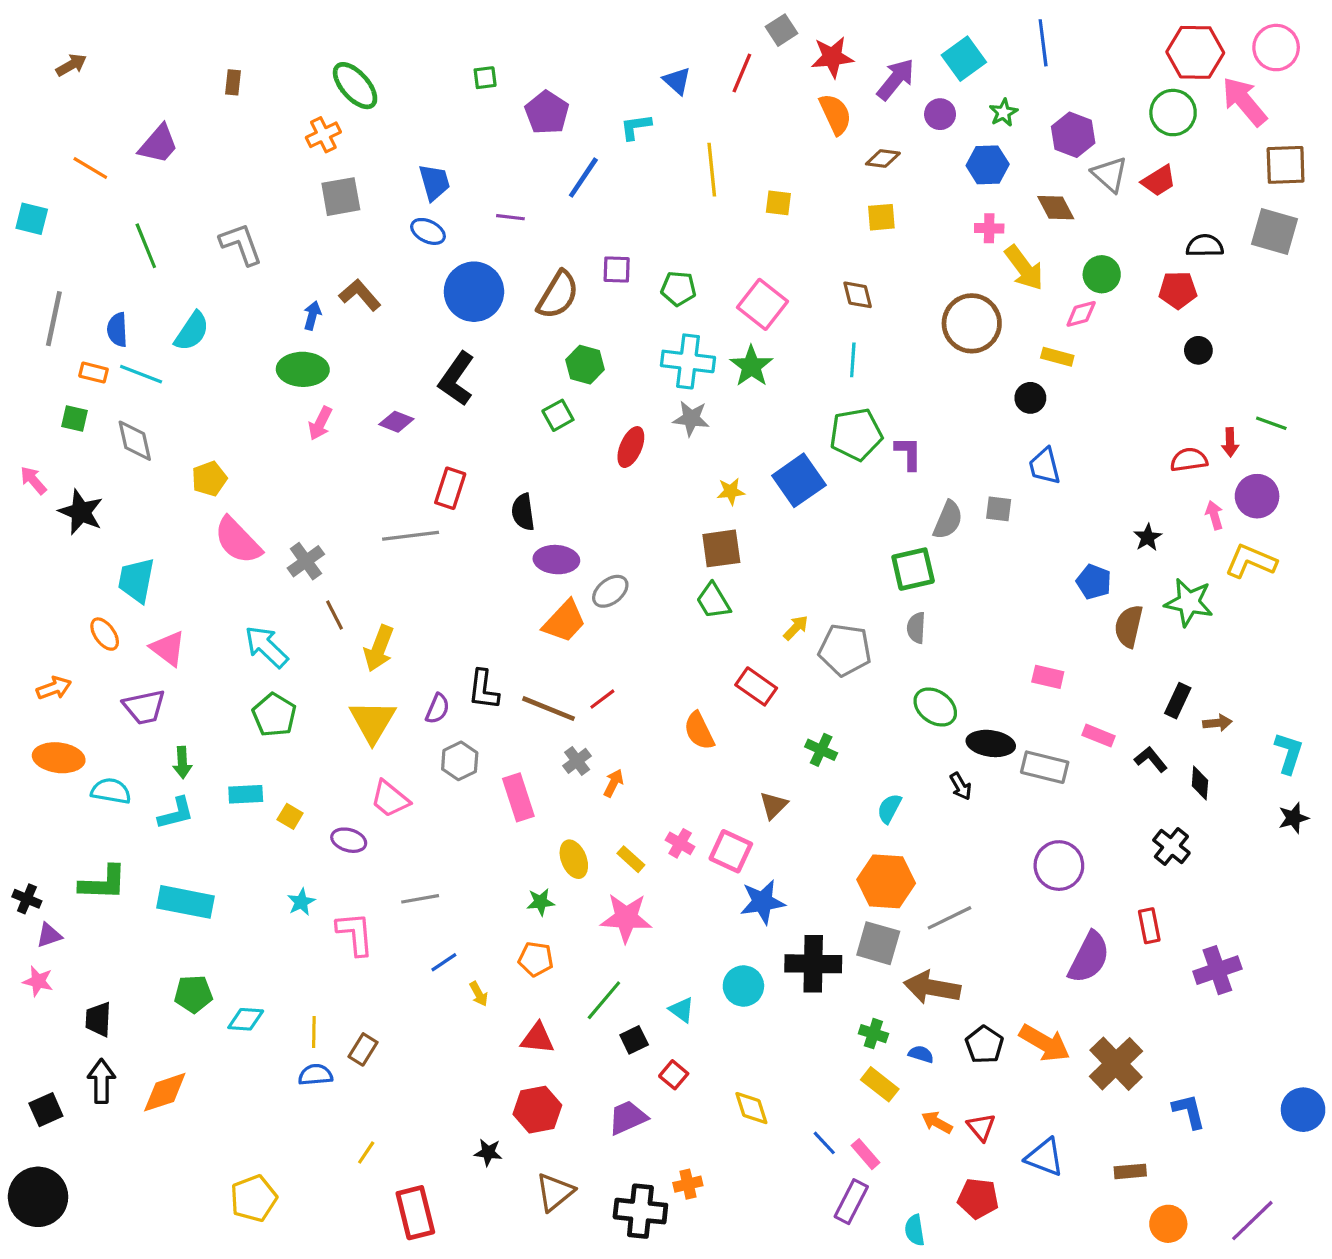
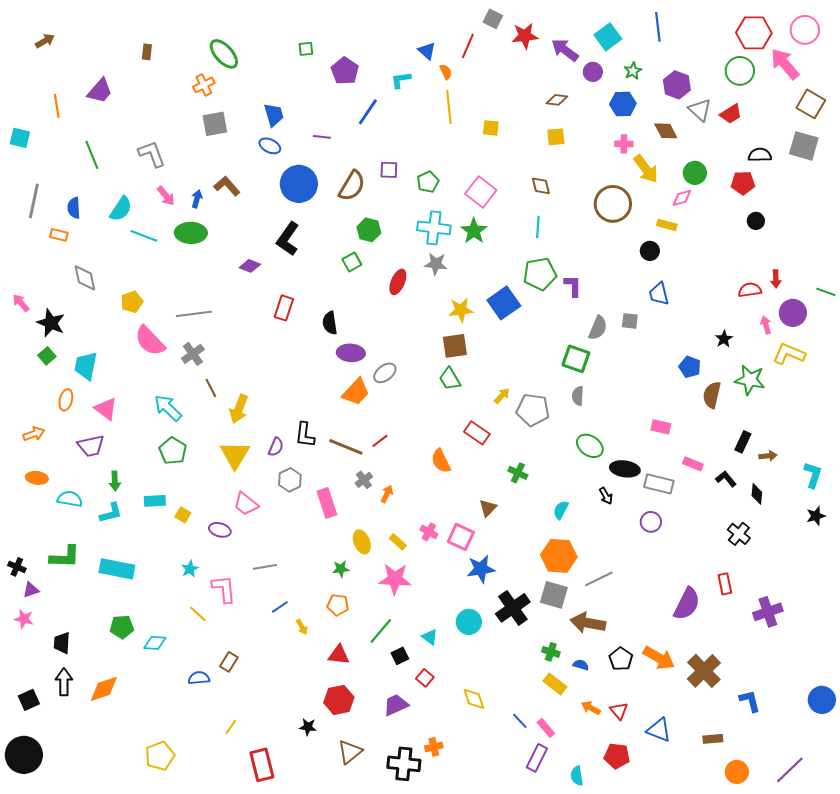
gray square: (781, 30) -> (493, 19), turned -30
purple arrow: (896, 79) -> (565, 50), turned -92
orange semicircle: (835, 114) -> (446, 72), moved, size x0.6
brown square: (1286, 165) -> (811, 104), turned 32
orange line: (90, 168) -> (57, 106), turned 50
green pentagon: (678, 289) -> (428, 182), turned -30
cyan line: (141, 374) -> (144, 236), moved
green square: (74, 418) -> (47, 356), moved, turned 36
pink arrow: (320, 423) -> (166, 196), moved, turned -65
green line: (1271, 423) -> (826, 292), moved
yellow star: (731, 491) -> (461, 310), size x1.4
gray line: (411, 536) -> (194, 314), moved
green square: (913, 569) -> (576, 359), turned 32
orange ellipse: (105, 634) -> (66, 400), turned 50
orange ellipse: (59, 758) -> (37, 478), size x0.7
purple circle: (1059, 866) -> (651, 522), moved, size x0.7
black cross: (813, 964) -> (513, 608), turned -36
yellow line: (314, 1032) -> (198, 614), moved, turned -48

